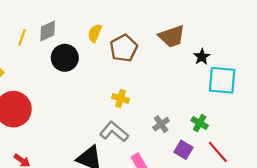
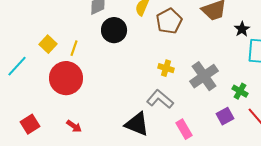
yellow line: (22, 37) -> (74, 48), moved
gray cross: (161, 124) -> (204, 76), moved, size x1.8
purple square: (184, 150) -> (225, 116), turned 30

